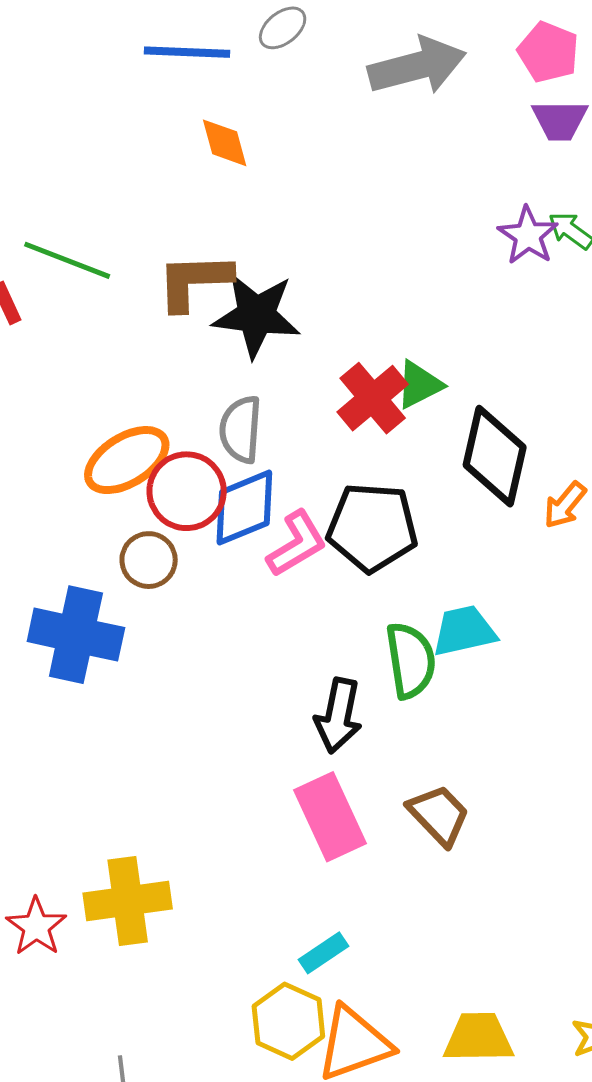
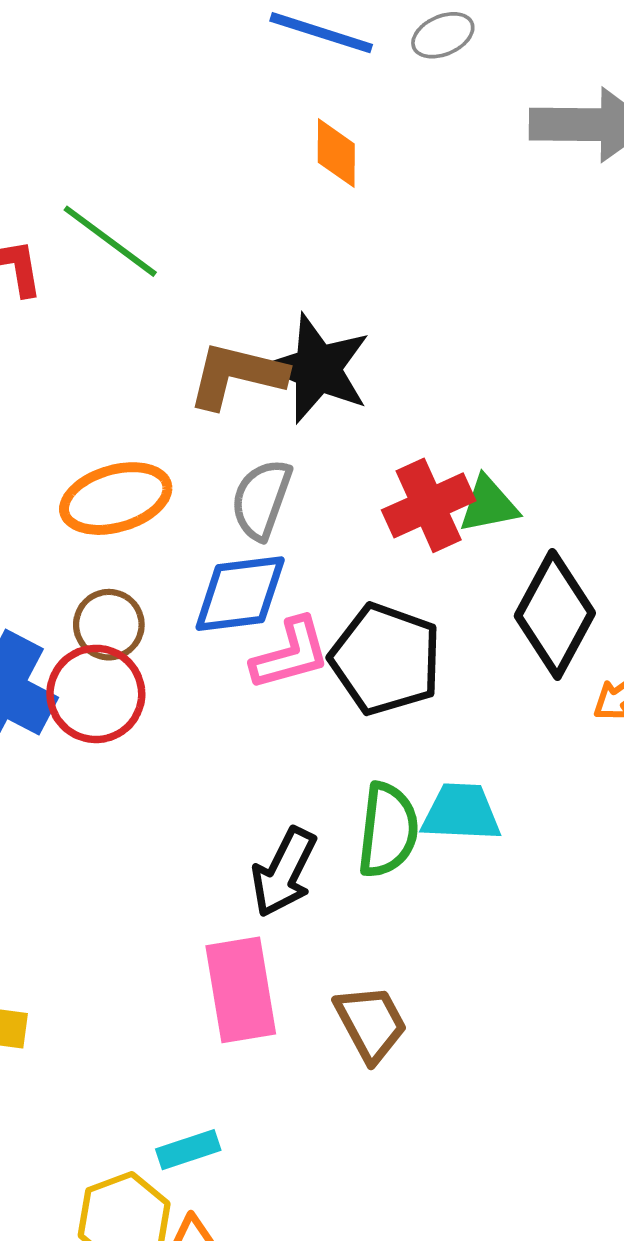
brown L-shape: (194, 281) -> (237, 375), moved
red circle: (187, 491) -> (96, 694), moved

